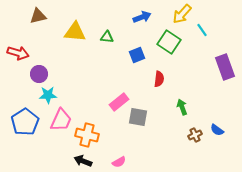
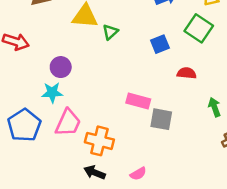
green triangle: (107, 37) -> (110, 32), moved, turned -48
purple circle: (39, 74) -> (61, 67), moved
red semicircle: (159, 79) -> (187, 73), turned -91
pink rectangle: (119, 102) -> (138, 101), turned 54

